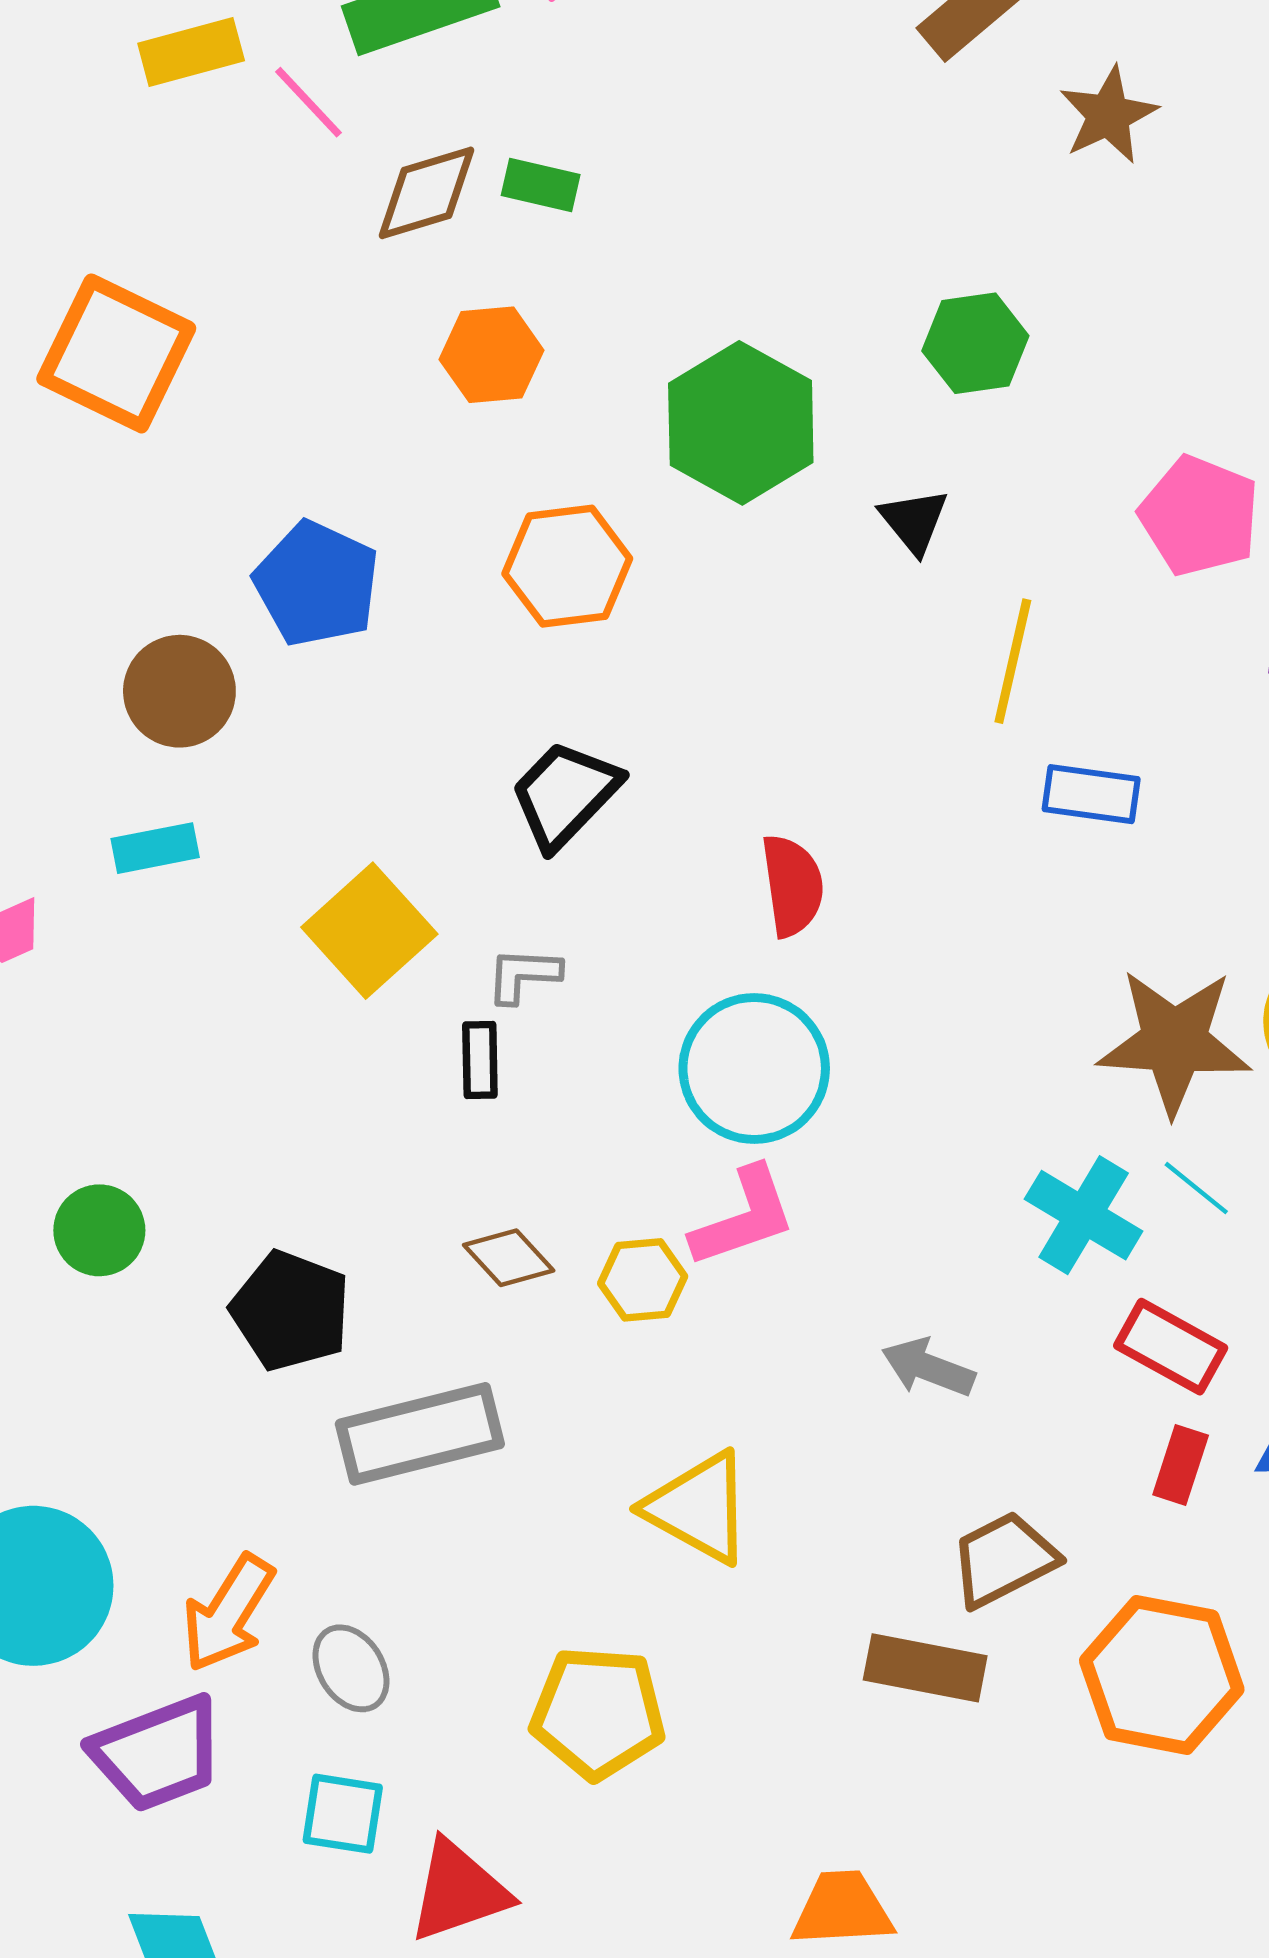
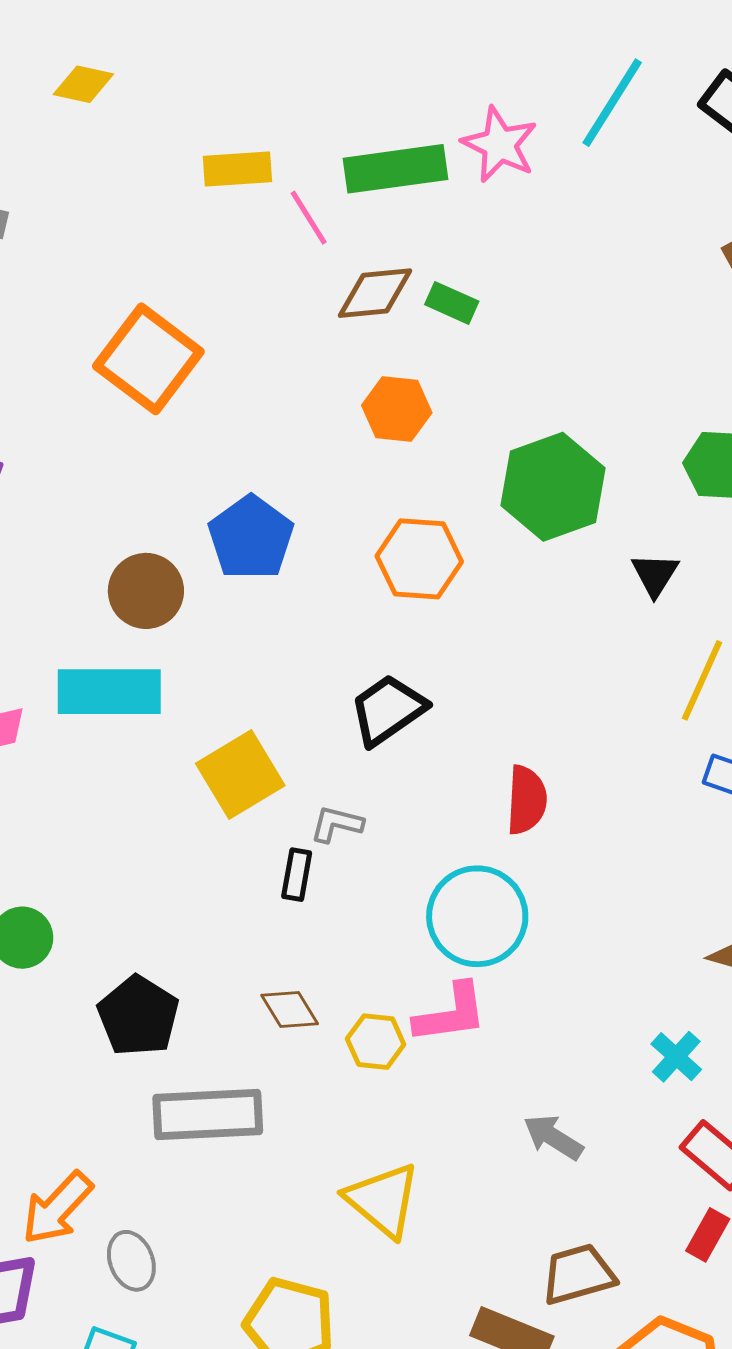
cyan rectangle: (155, 848) -> (109, 692), size x1.8
cyan cross: (1084, 1215) -> (676, 1057), size x0.7

